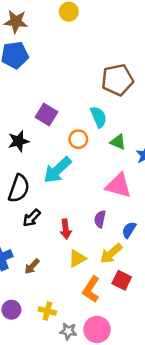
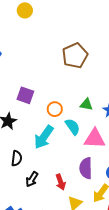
cyan semicircle: (99, 117) -> (73, 127), moved
black semicircle: (19, 188) -> (17, 158), size x0.7
purple semicircle: (100, 219) -> (86, 168), size x1.5

